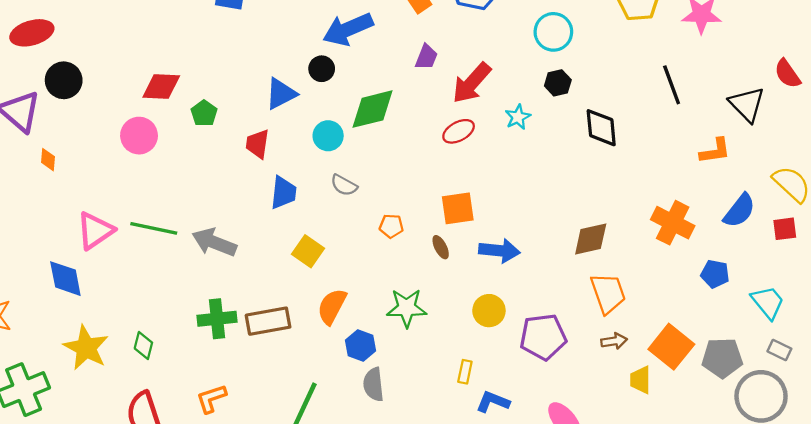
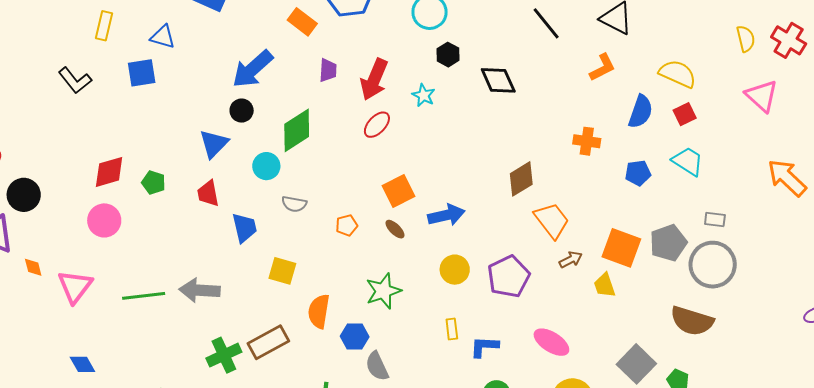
orange cross: (673, 223) -> (587, 141), size x0.7
pink triangle: (95, 231) -> (75, 286), moved
blue diamond: (65, 279) -> (82, 364), size x0.7
cyan trapezoid: (768, 302) -> (688, 161), moved

